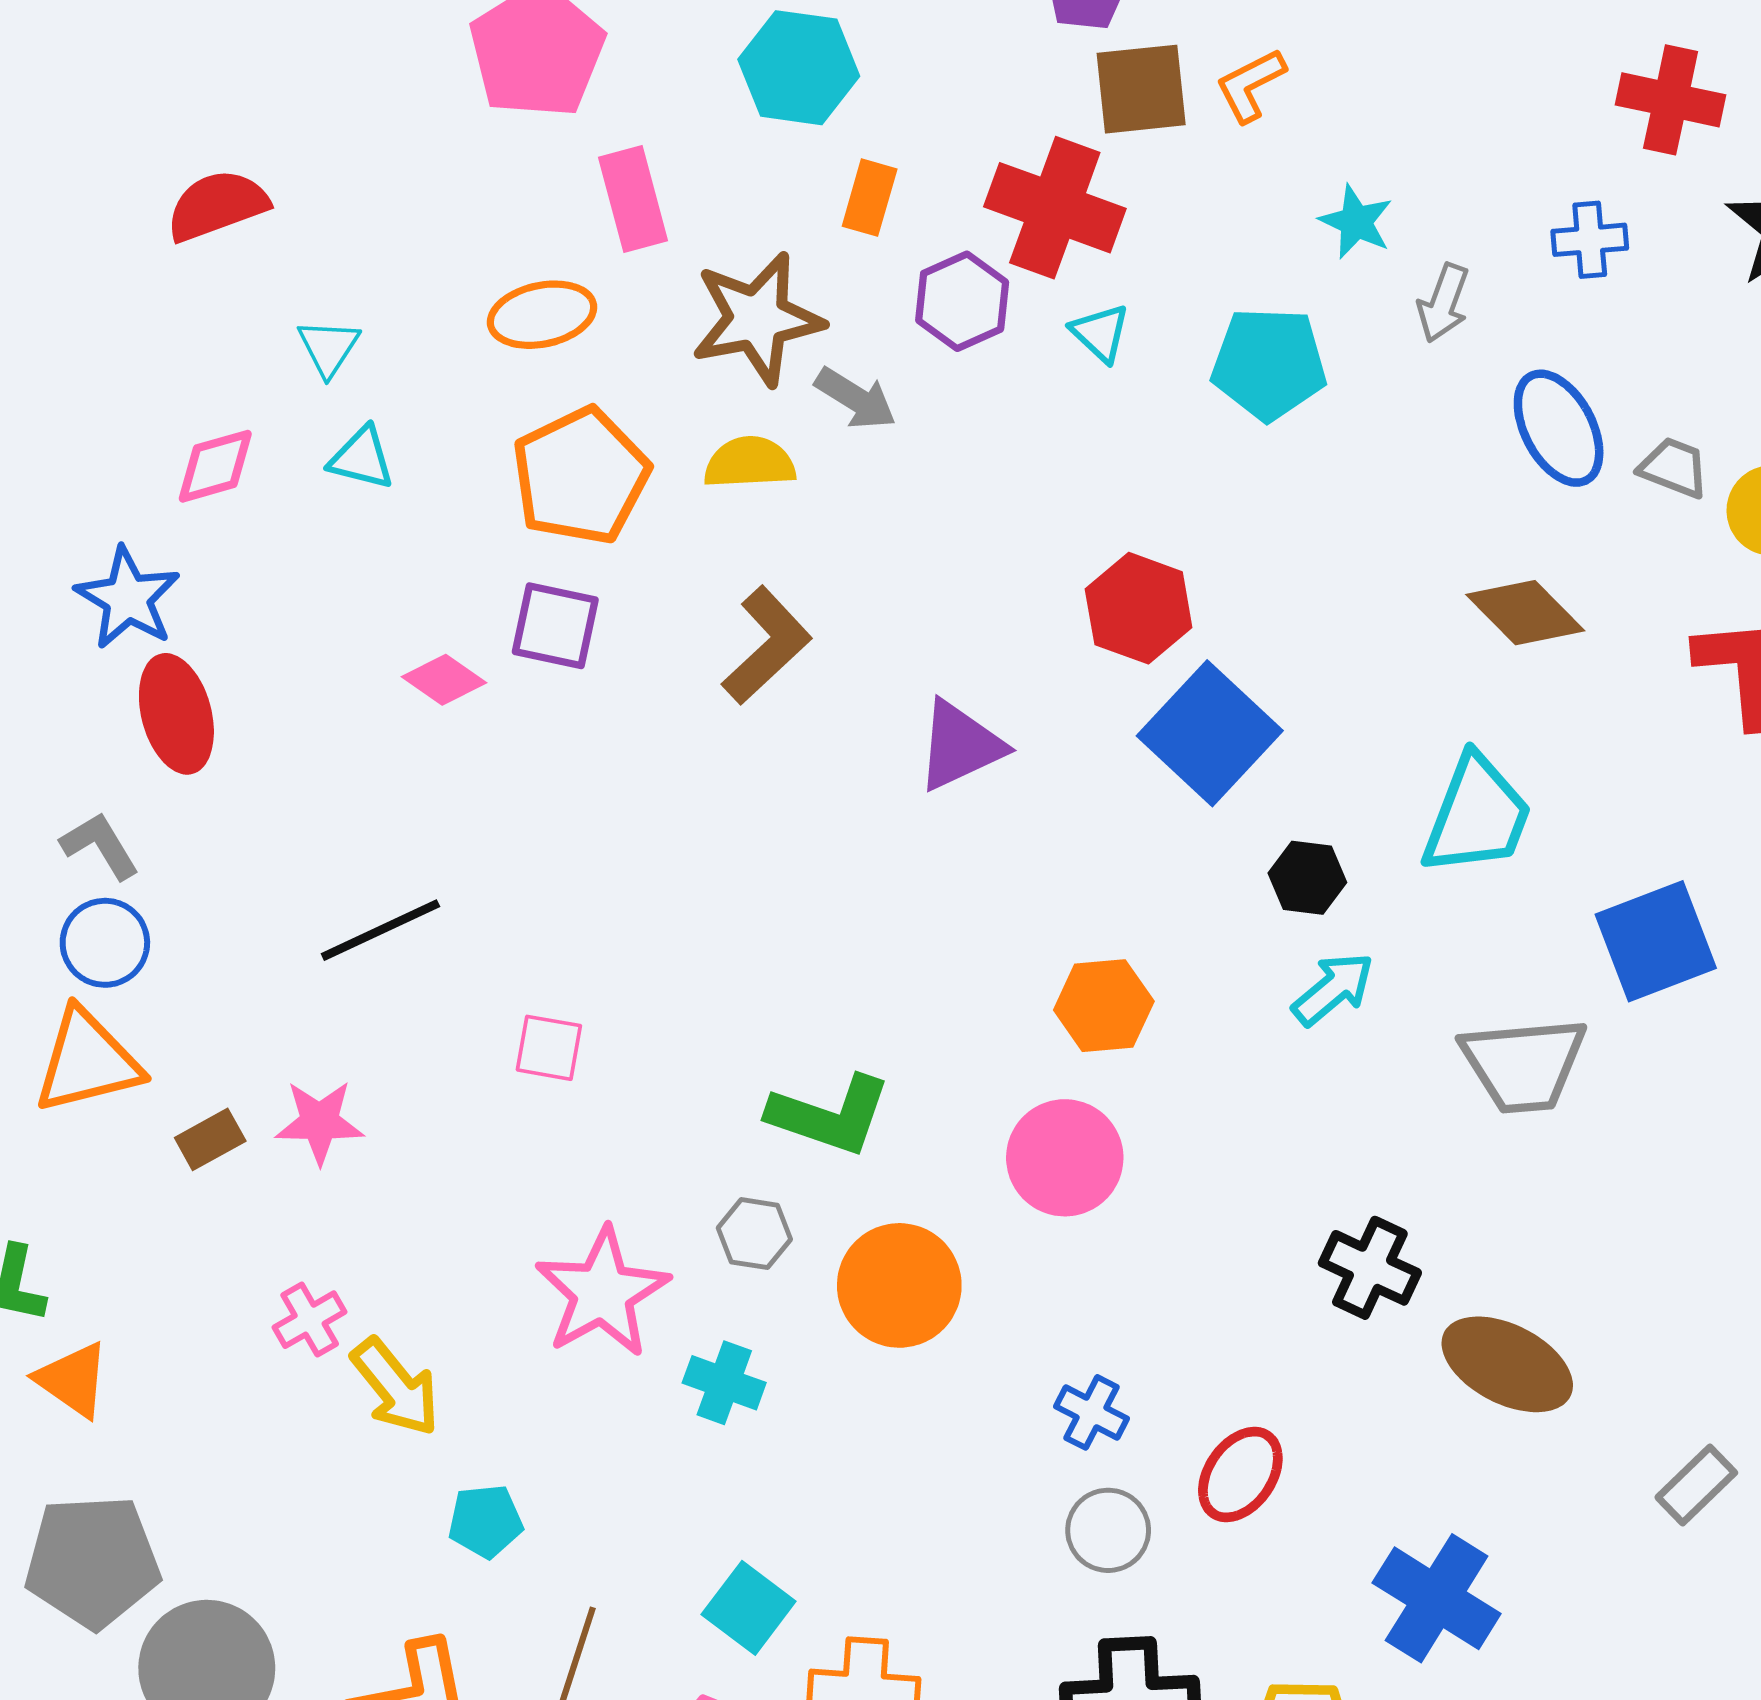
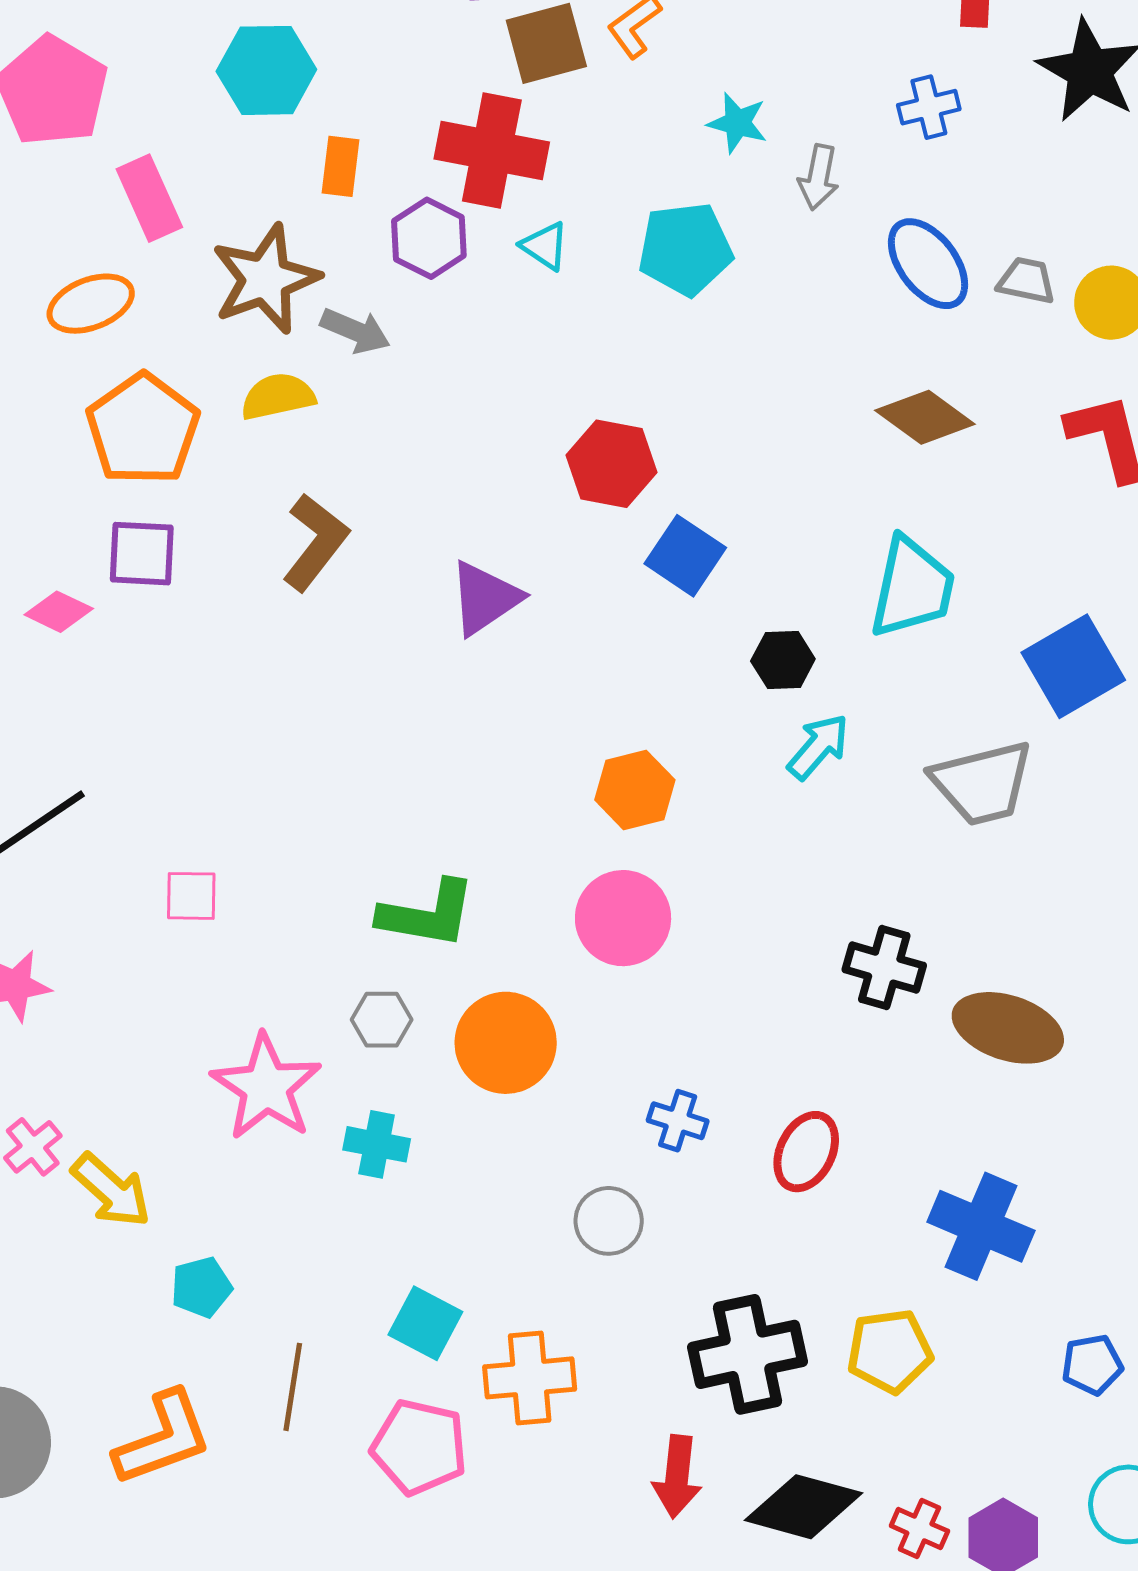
blue square: (1210, 733) -> (685, 556), size x0.7
gray circle: (1108, 1530) -> (609, 1221), moved

